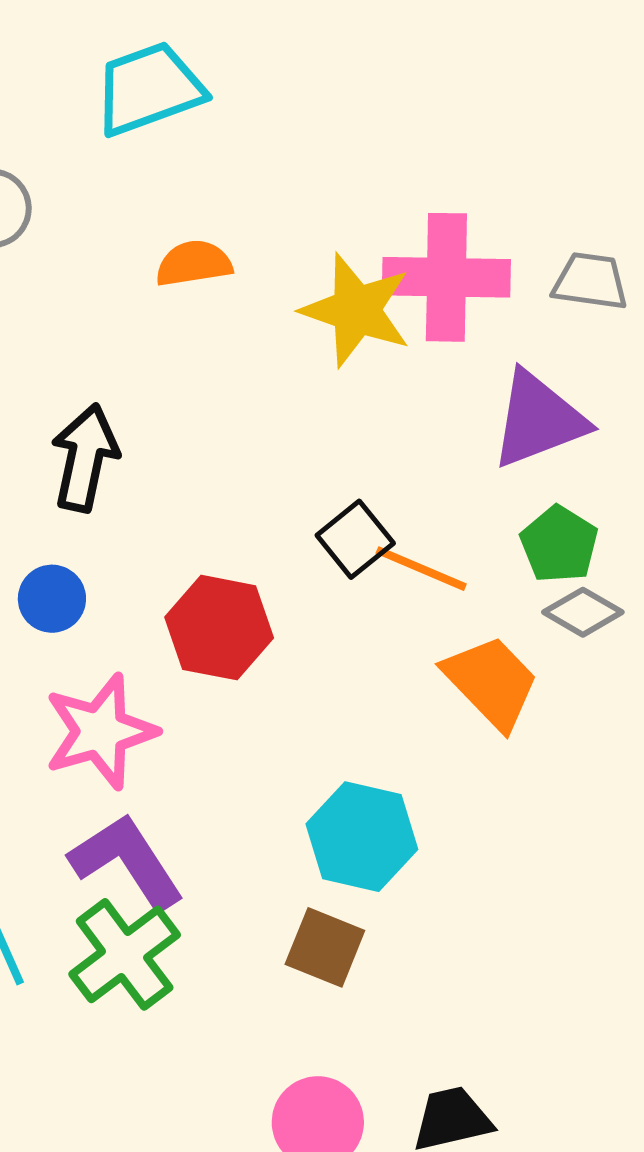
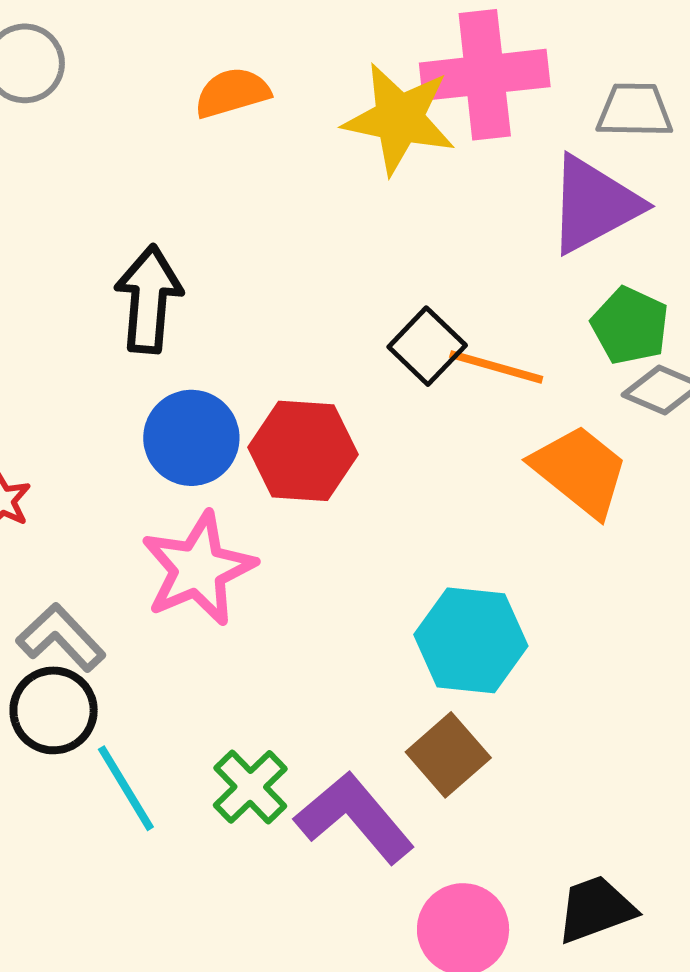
gray trapezoid: (590, 281) -> (635, 110), moved
blue circle: (52, 599) -> (191, 438), moved, size x1.4
purple L-shape: (127, 861) -> (354, 818), moved
brown square: (325, 947) -> (448, 755), turned 34
green cross: (125, 954) -> (250, 787), size x0.7

